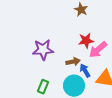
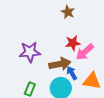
brown arrow: (73, 62) -> (60, 64), size x1.5

